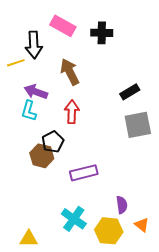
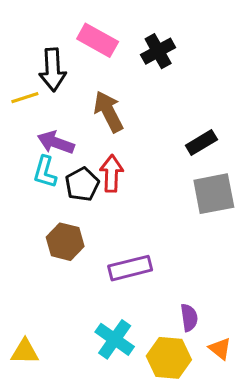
black cross: (102, 33) -> (158, 51), turned -30
black pentagon: (53, 142) -> (82, 184), moved
yellow triangle: (29, 239) -> (25, 352), moved

